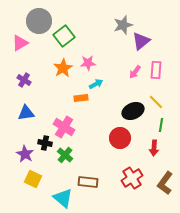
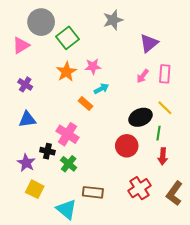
gray star: (123, 25) -> (113, 20), moved
orange rectangle: (81, 98) -> (85, 104), turned 48
green line: (161, 125) -> (158, 133), moved

